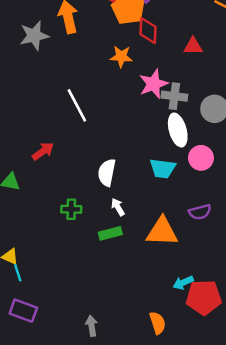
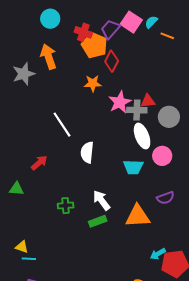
red diamond: (148, 31) -> (112, 61), turned 30
red triangle: (193, 46) -> (148, 101), moved
white semicircle: (107, 173) -> (87, 152), moved
white arrow: (118, 207) -> (101, 200), size x1.5
cyan line: (18, 273) -> (29, 259), turned -64

